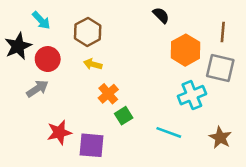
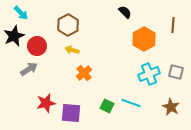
cyan arrow: (41, 20) -> (21, 13), moved
gray square: (220, 68) -> (176, 72), moved, size x0.7
green square: (124, 116) -> (107, 106), moved, turned -32

